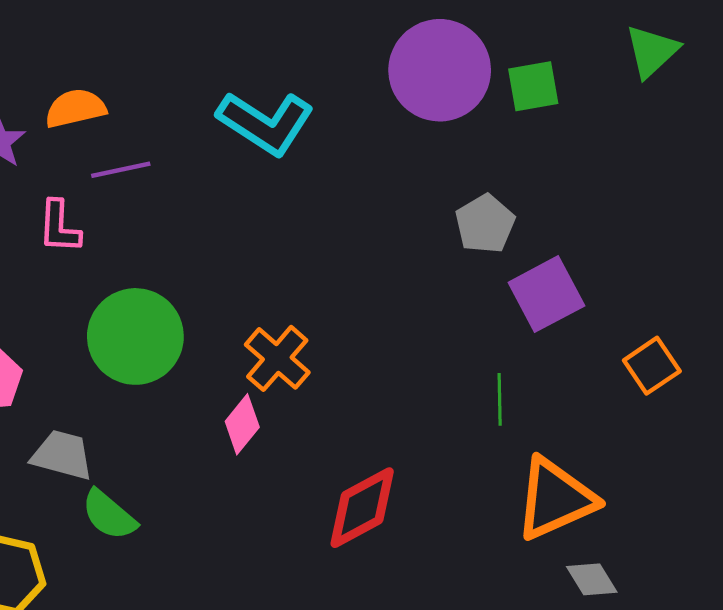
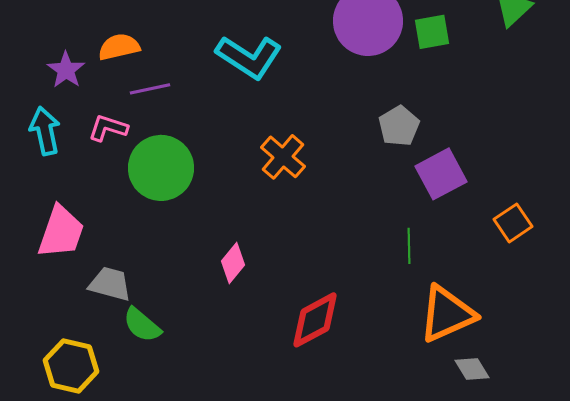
pink L-shape: (59, 227) -> (108, 128), turned 105
green circle: (135, 336) -> (161, 168), moved
orange cross: (277, 358) -> (283, 157), moved

